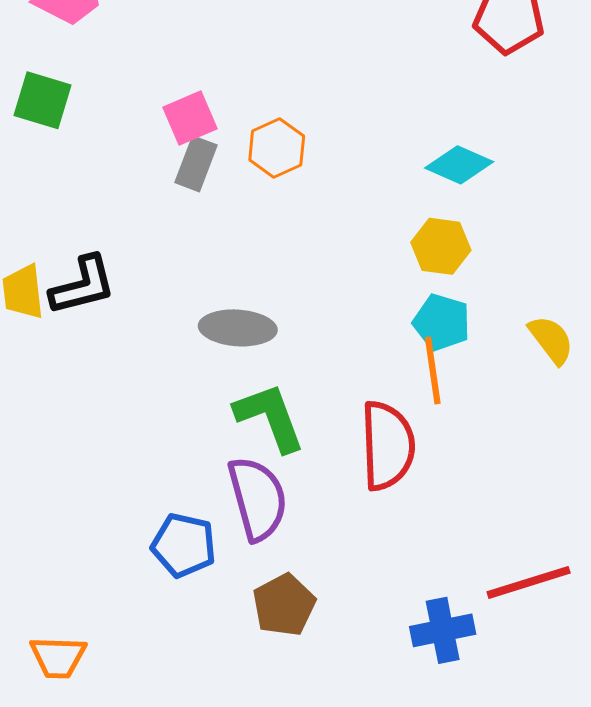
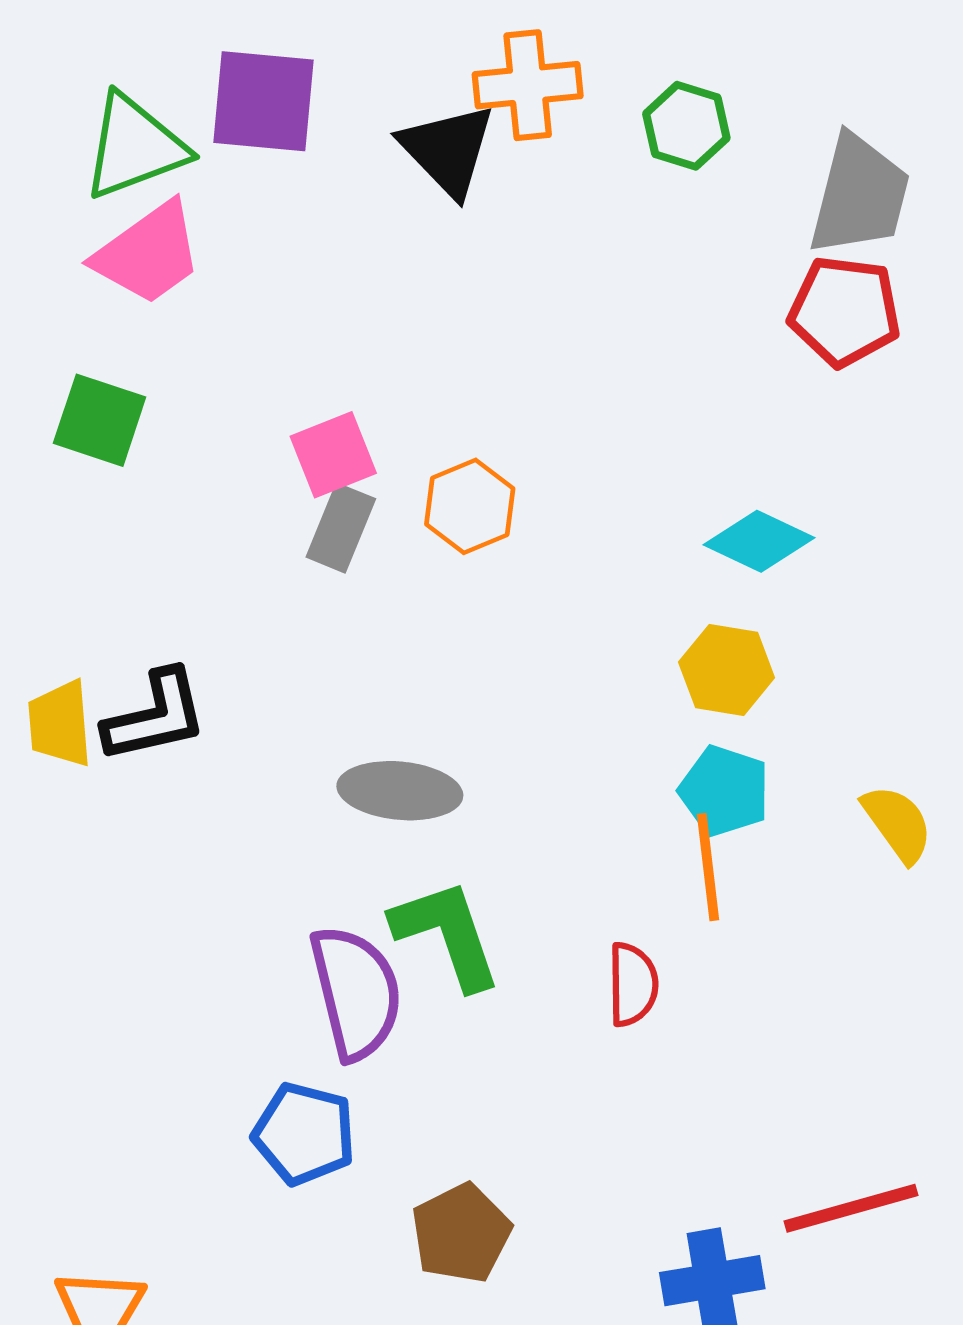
red semicircle: (387, 446) -> (633, 984), size x0.6
purple semicircle: (258, 499) -> (356, 992), moved

